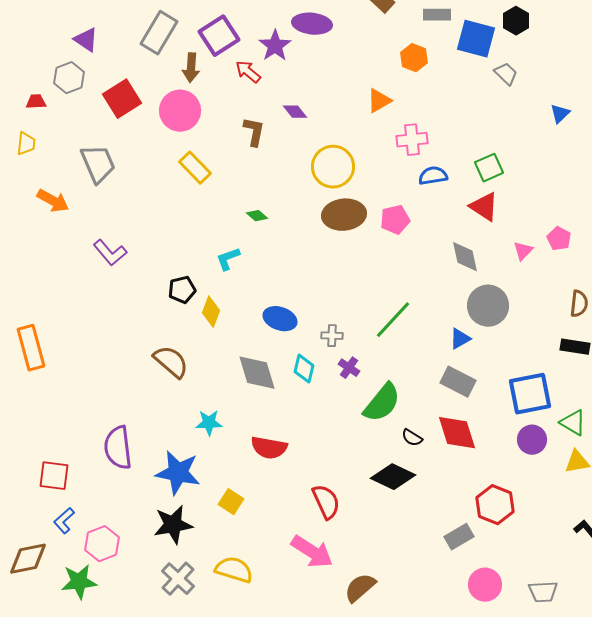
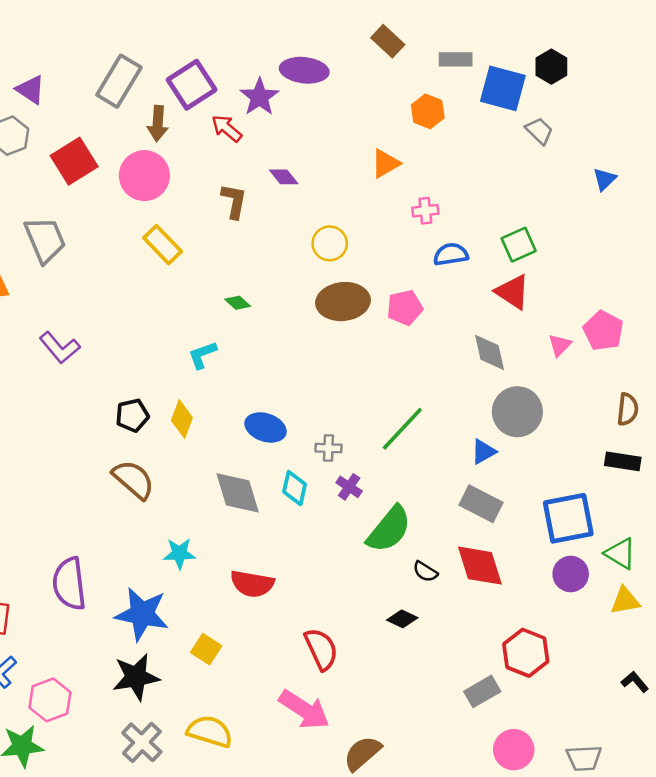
pink cross: (412, 140) -> (425, 211), size x0.7
yellow circle: (333, 167) -> (330, 243), size x0.7
pink pentagon: (559, 239) -> (603, 331), size x1.4
black pentagon: (182, 290) -> (132, 415), moved
black diamond: (393, 477) -> (402, 619), size x0.6

